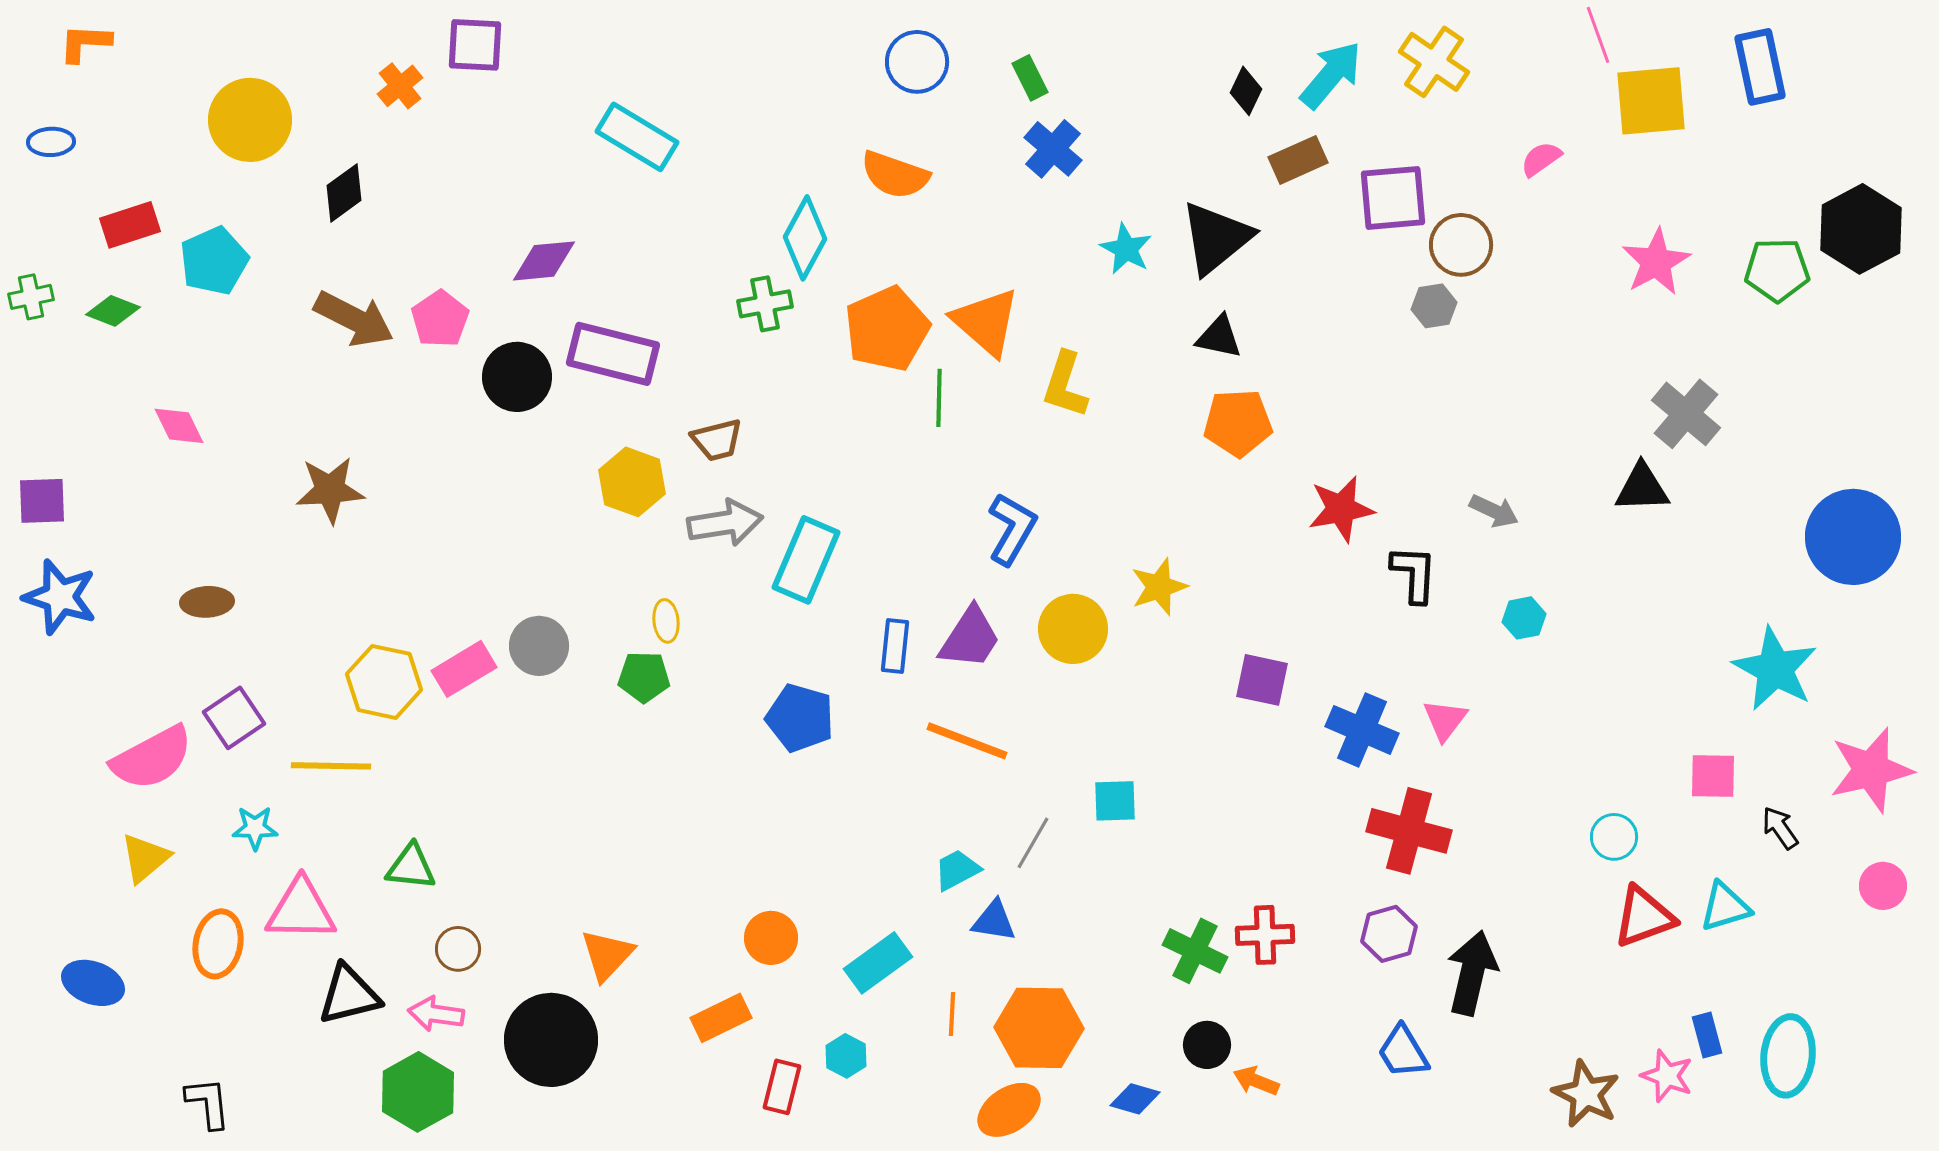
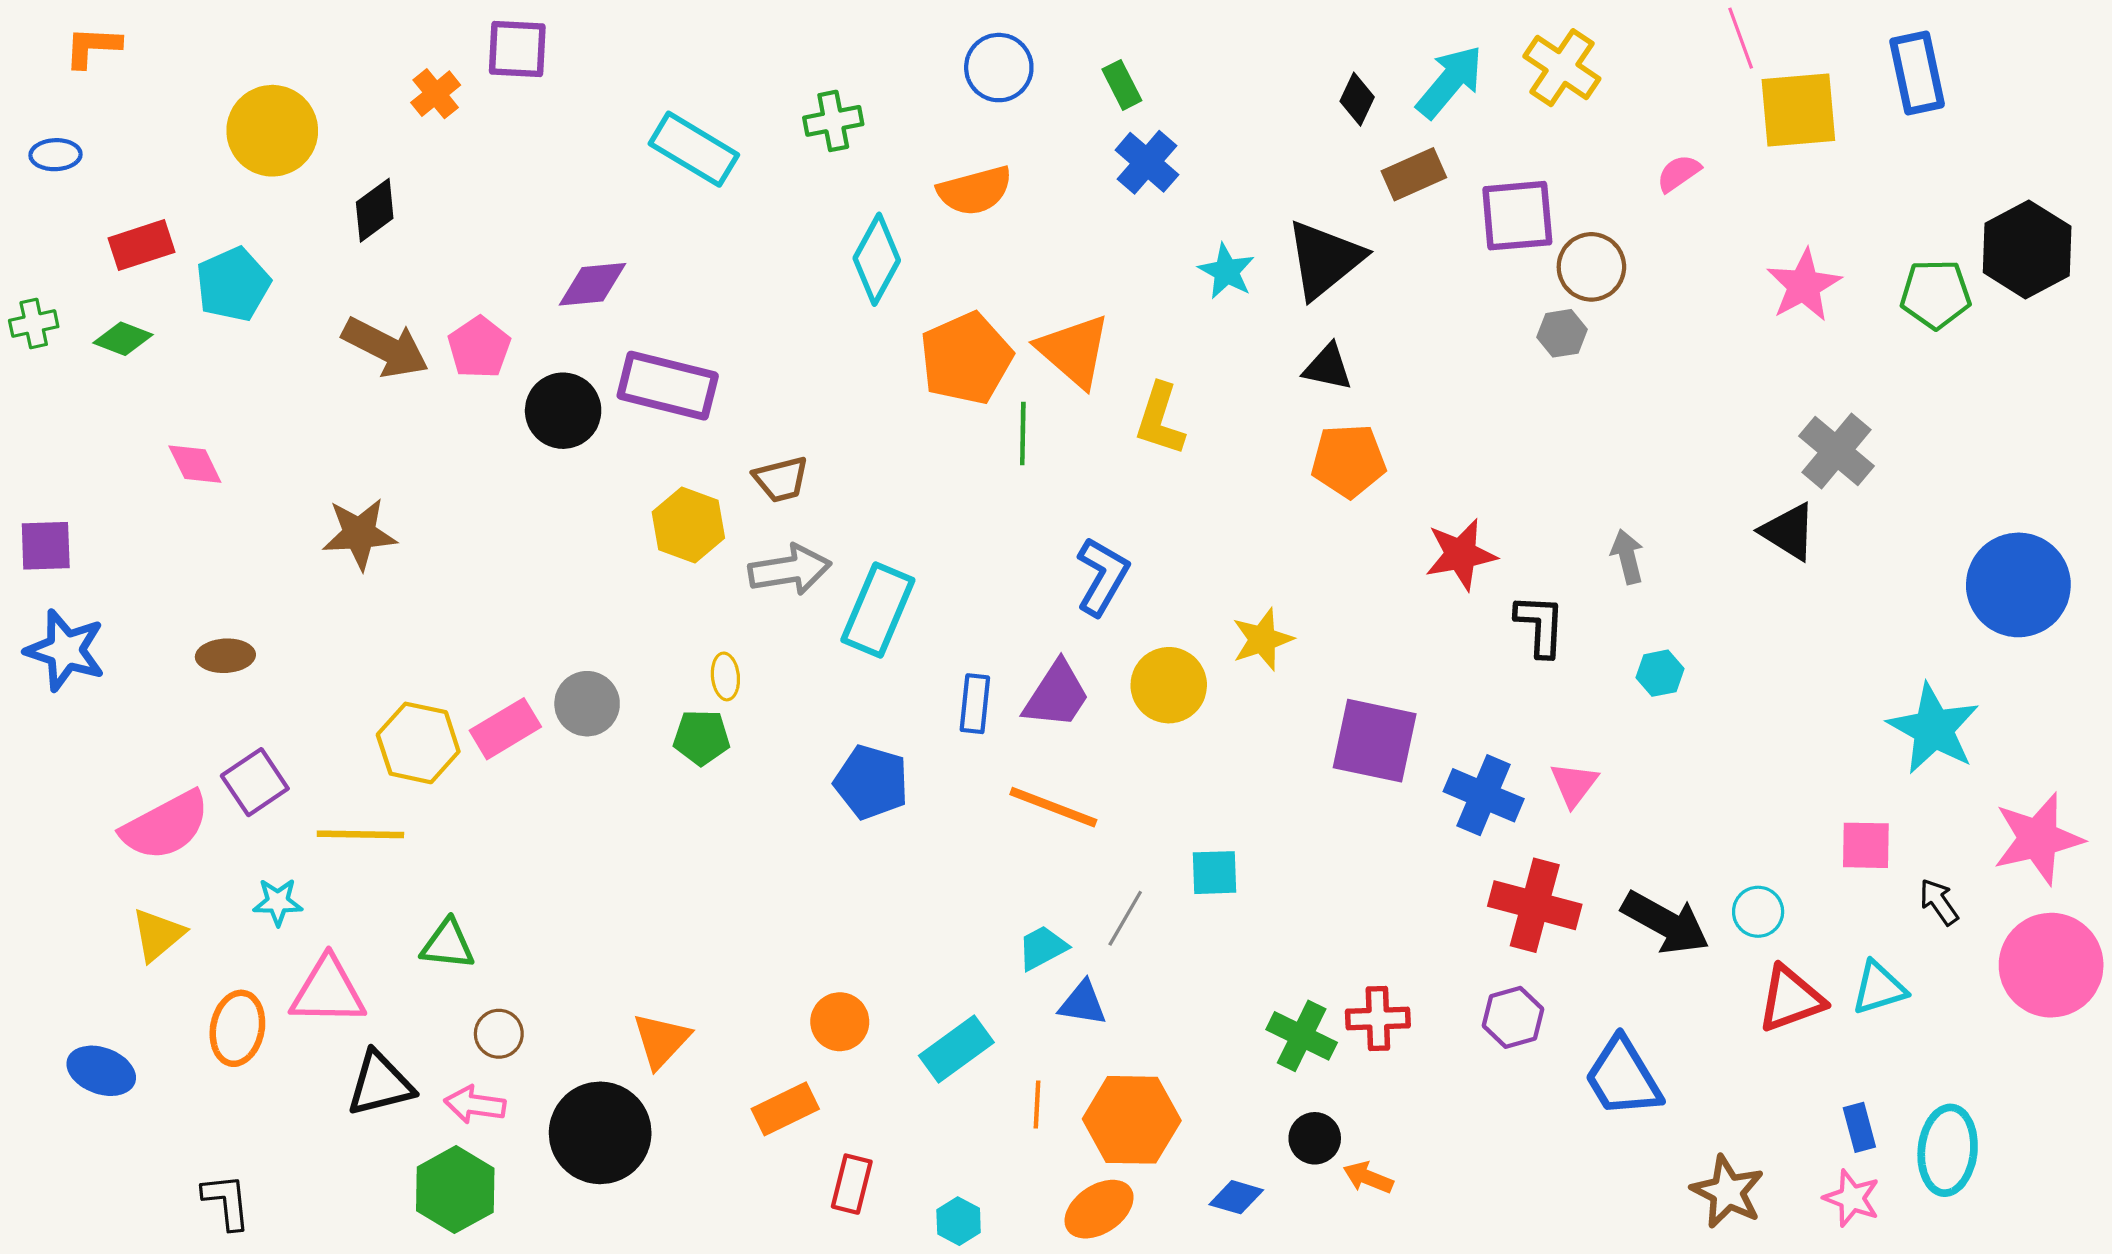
orange semicircle: (895, 175) -> (975, 191), turned -34
green cross: (765, 304) -> (833, 121), moved
black triangle: (1642, 488) -> (1789, 532), turned 34
gray arrow: (1494, 511) -> (1627, 557), turned -129
purple square: (1262, 680) -> (1375, 741), size x1.5
pink circle: (1883, 886) -> (2051, 965), size x2.0
black arrow: (1472, 973) -> (1665, 923), moved, turned 106
blue trapezoid: (1403, 1052) -> (1623, 1077), moved, size x1.4
cyan hexagon: (846, 1056) -> (959, 1221), moved
pink star: (1667, 1076) -> (1852, 1198), moved

